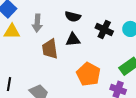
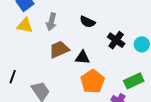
black triangle: (73, 40) -> (82, 57), moved
brown trapezoid: (50, 49) -> (59, 49), turned 65

